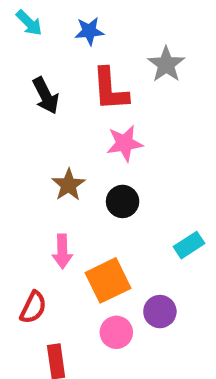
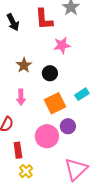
pink star: (125, 143) -> (62, 45), moved
orange square: (108, 280) -> (55, 103), moved
pink circle: (116, 332) -> (47, 136), size x1.5

